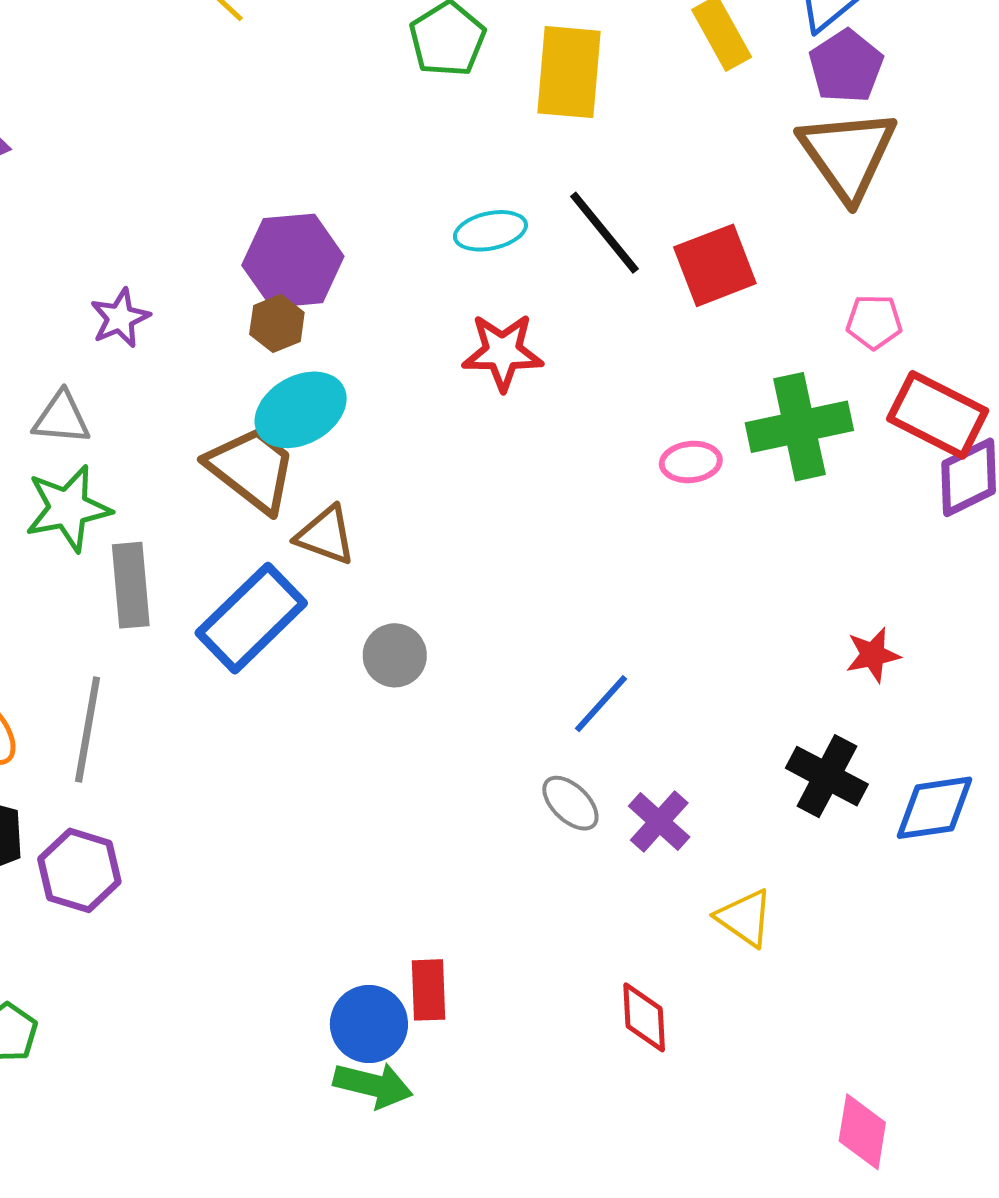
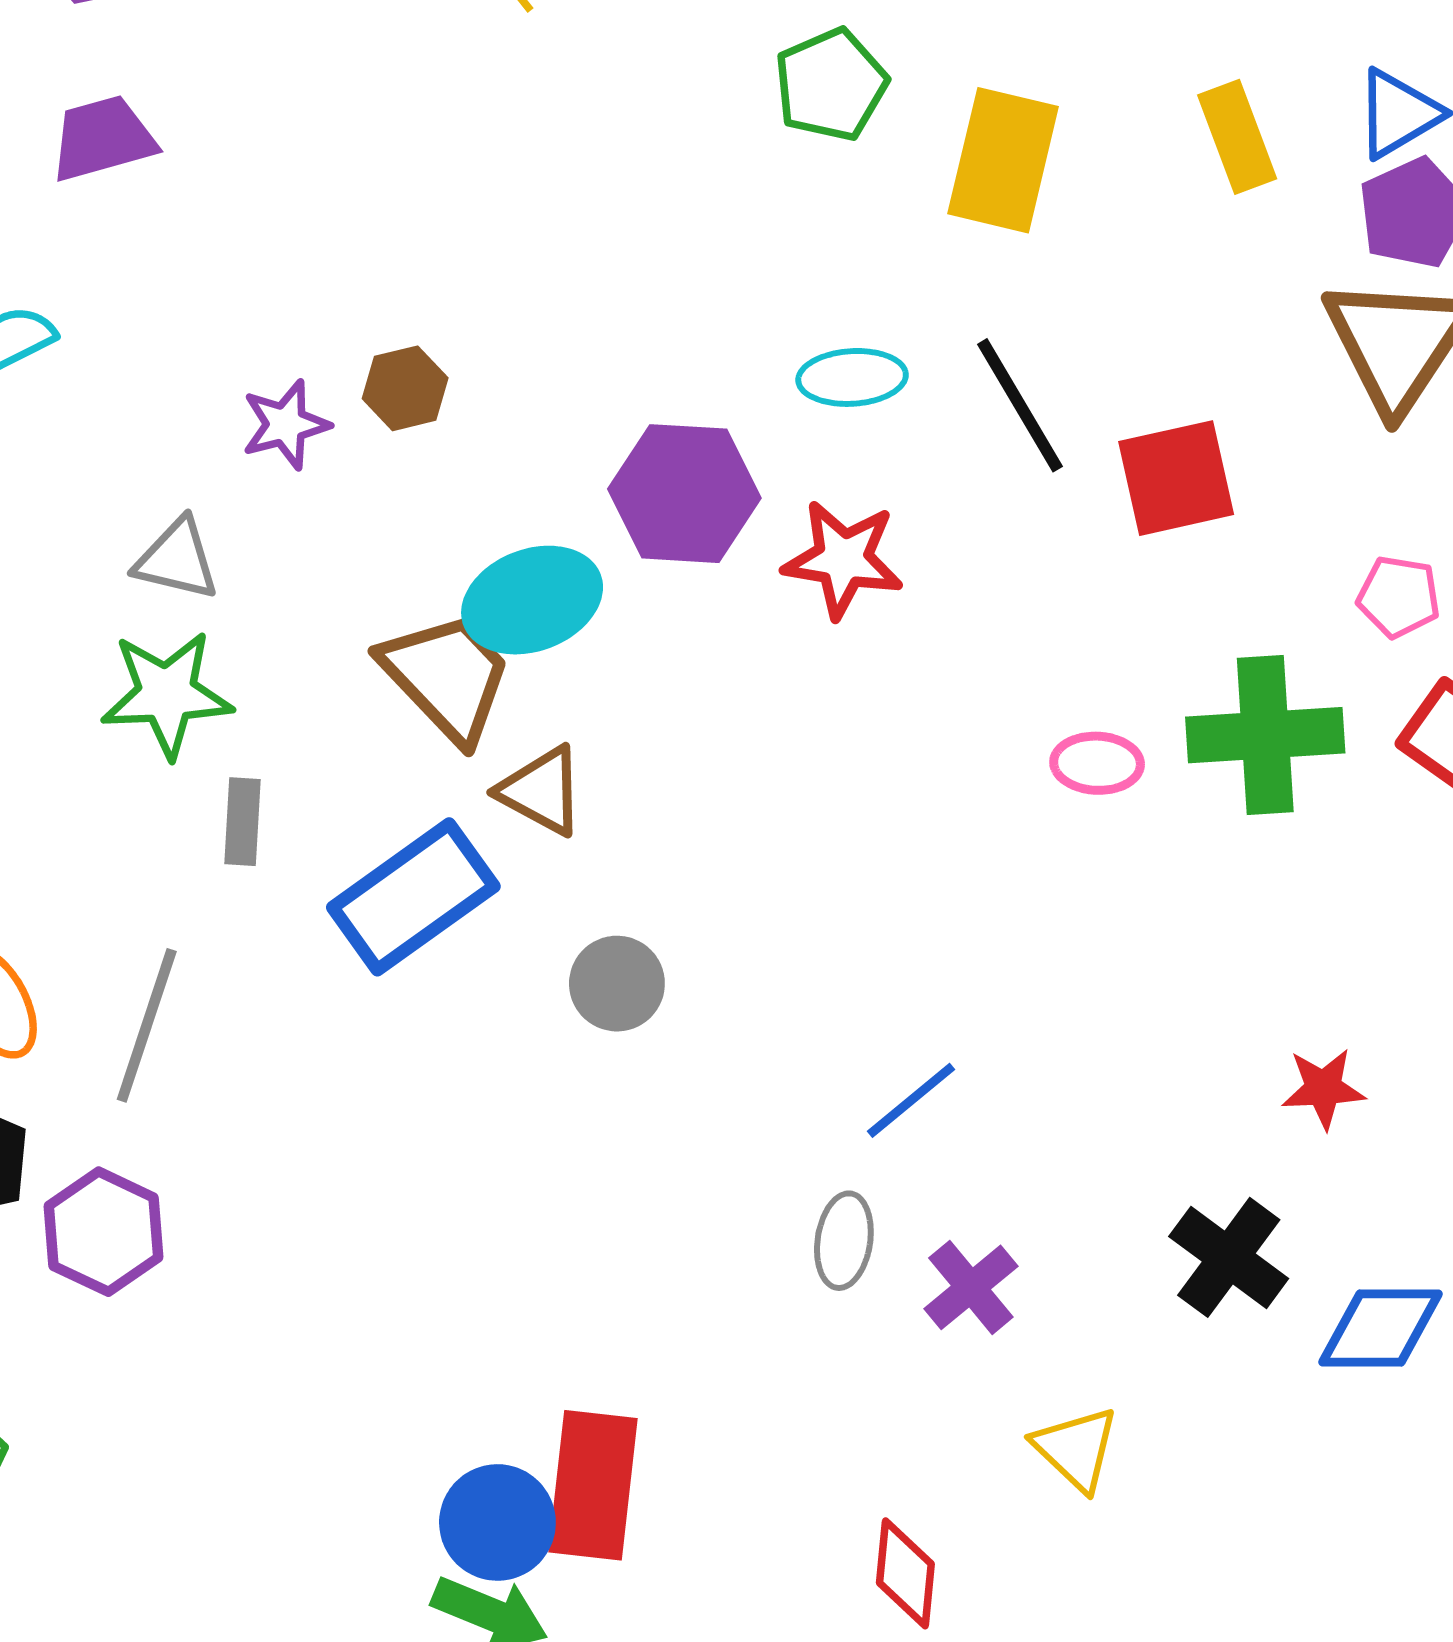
purple hexagon: (293, 261) -> (684, 494), moved
brown hexagon: (277, 323) -> (405, 388), moved
gray rectangle: (131, 585) -> (243, 822), size x0.7
gray ellipse: (570, 803) -> (844, 1241), turned 46
red rectangle: (429, 990) -> (593, 1485), size x1.6

